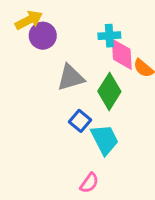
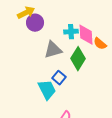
cyan cross: (109, 36) -> (71, 32), moved
cyan trapezoid: (105, 139) -> (47, 90), moved

